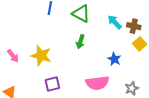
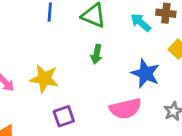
brown cross: (134, 26) -> (166, 13), moved
blue star: (114, 59) -> (145, 73), size x1.5

